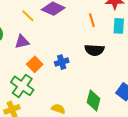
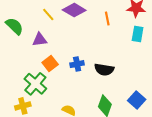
orange line: (92, 20) -> (107, 18), moved
black semicircle: (94, 50) -> (104, 70), moved

